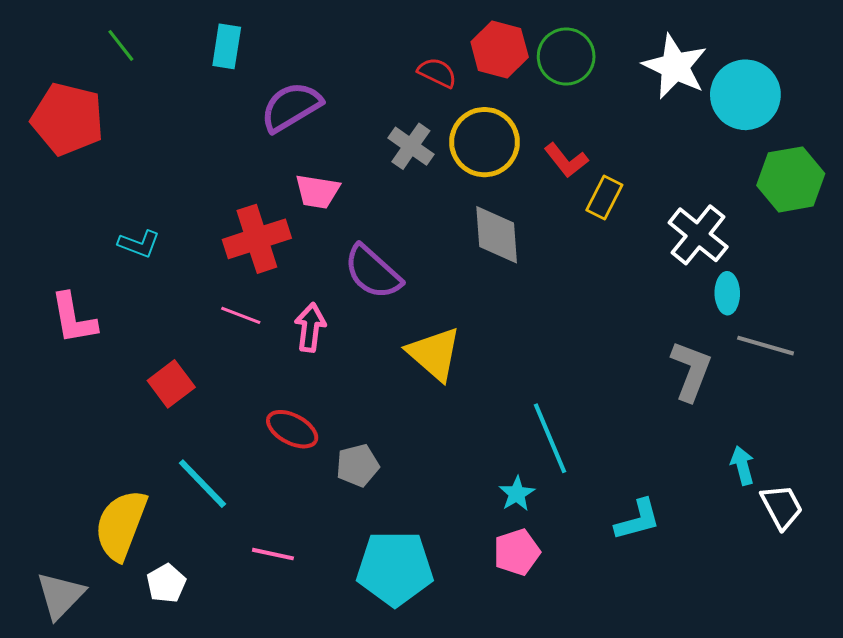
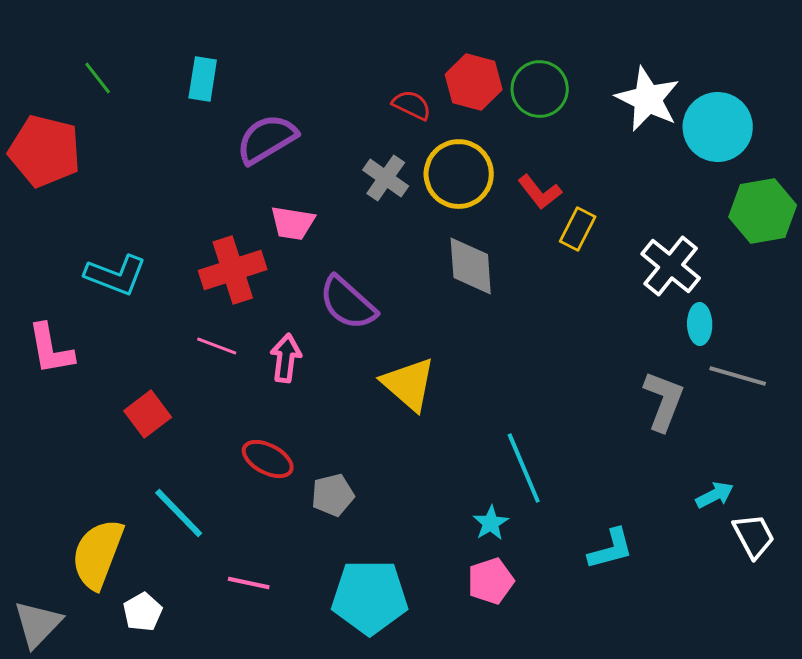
cyan L-shape: (139, 244) -> (116, 275), size x1.5
cyan arrow: (742, 465) -> (715, 495), turned 78

